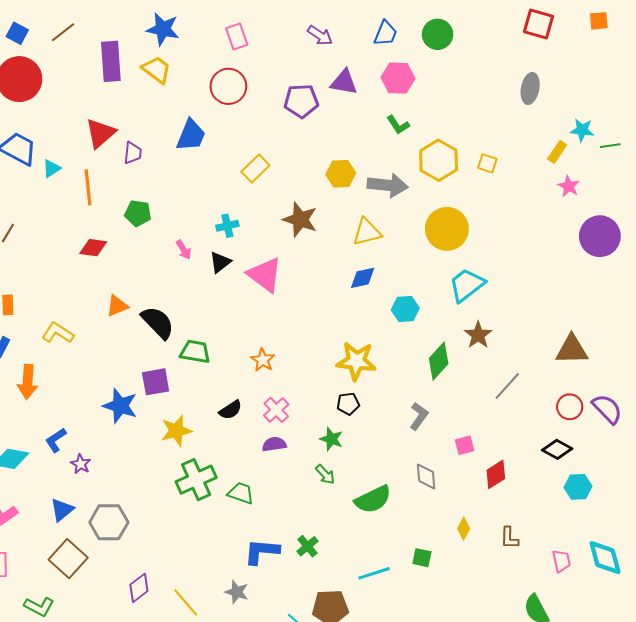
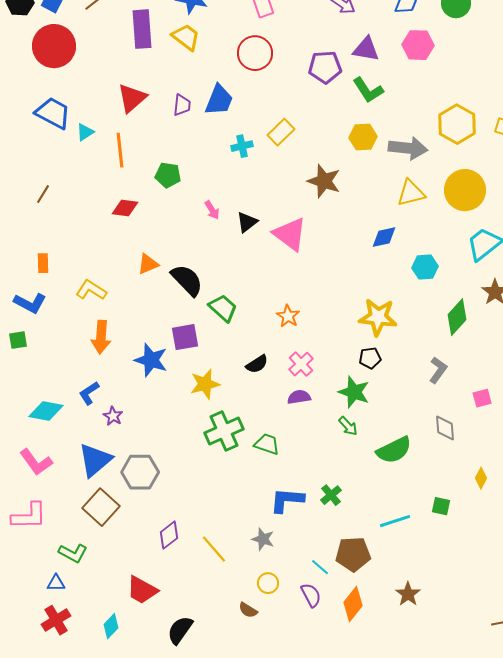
green L-shape: (398, 125) -> (368, 90), moved, size x1.4
purple trapezoid: (133, 153) -> (182, 105), moved
cyan cross: (227, 226) -> (242, 146), moved
yellow triangle: (367, 232) -> (411, 193), moved
green trapezoid: (195, 352) -> (223, 308), turned 32
orange arrow: (28, 382) -> (101, 337), moved
green star: (331, 439) -> (354, 392), size x1.4
blue triangle: (62, 510) -> (95, 460), size x1.5

